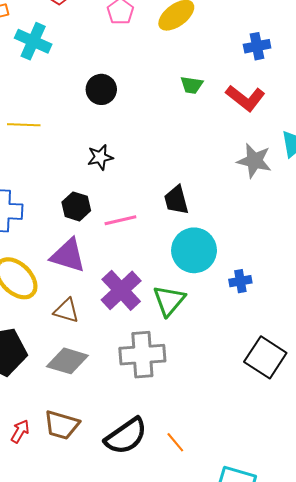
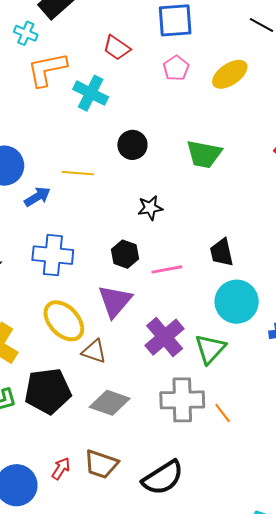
green trapezoid: (192, 85) -> (204, 154), moved, size x1.6
black circle: (101, 89) -> (132, 145), moved
purple triangle: (68, 256) -> (115, 301), turned 51
brown triangle: (66, 311) -> (94, 351), moved
orange line: (175, 442) -> (223, 413), moved

